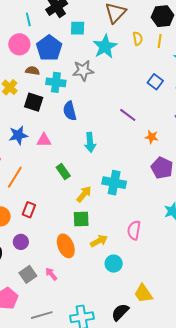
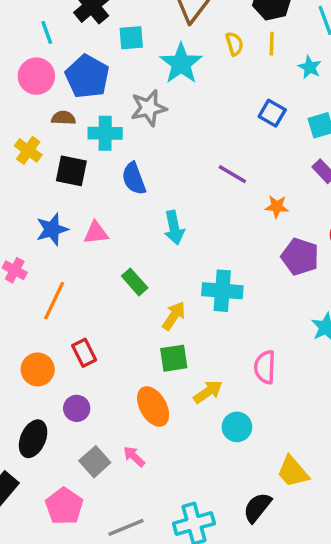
red rectangle: (29, 210) -> (84, 353), turned -42

